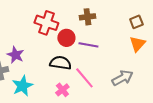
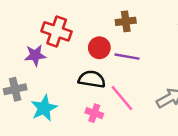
red cross: (46, 23) -> (57, 31), moved
purple star: (15, 55) -> (35, 55), moved, turned -30
pink cross: (62, 90) -> (94, 113), turned -32

